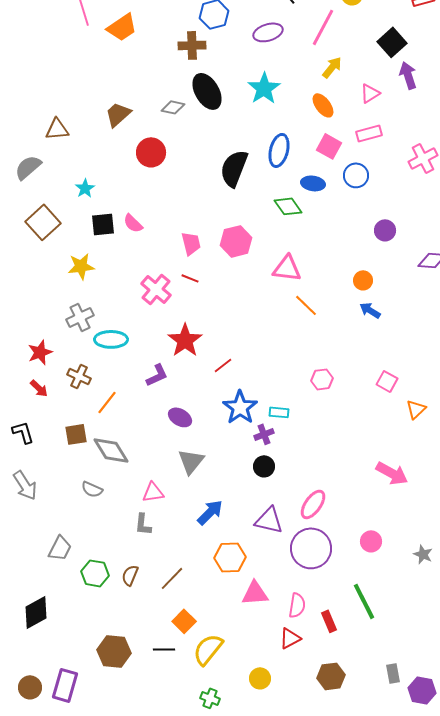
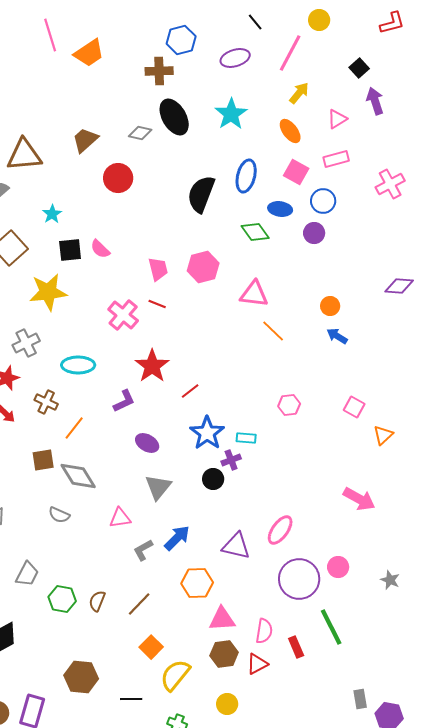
black square: (392, 42) -> (359, 68), size x0.7
brown triangle: (57, 129) -> (24, 155), size x1.5
purple circle: (385, 230) -> (314, 233), moved
yellow star: (81, 266) -> (48, 292), size x1.4
gray cross: (80, 317) -> (26, 343), moved
black circle: (264, 466) -> (213, 479), moved
gray L-shape: (143, 524) -> (143, 550), moved, turned 55
purple circle: (311, 548) -> (299, 579), moved
black line: (164, 649) -> (131, 699), moved
brown hexagon: (331, 676) -> (224, 654), moved

